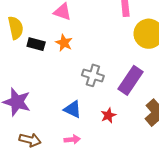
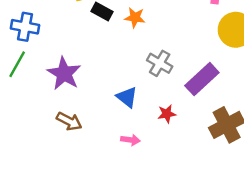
orange star: (64, 43) -> (135, 17), turned -30
pink arrow: (72, 139) -> (130, 140), moved

